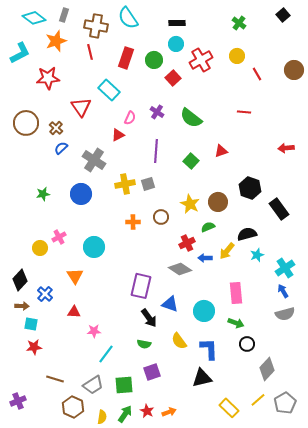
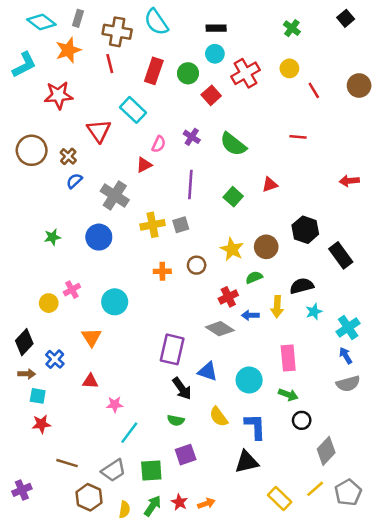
yellow arrow: (227, 251) -> (277, 307), turned -36

